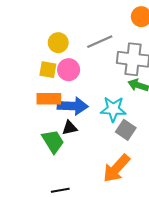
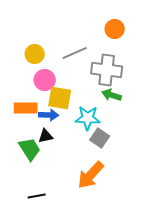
yellow square: (48, 70) -> (60, 98), moved, size x1.4
blue arrow: (73, 106) -> (49, 115), size x0.7

